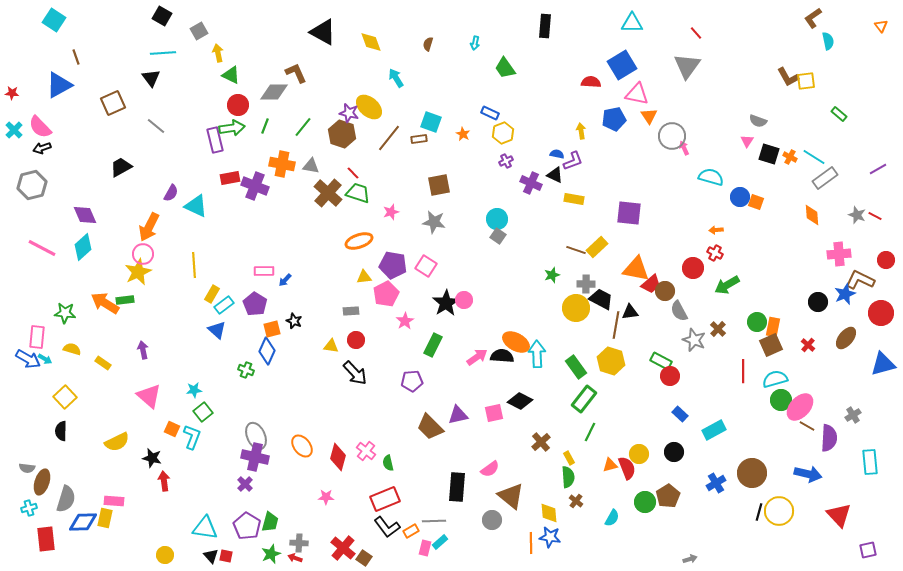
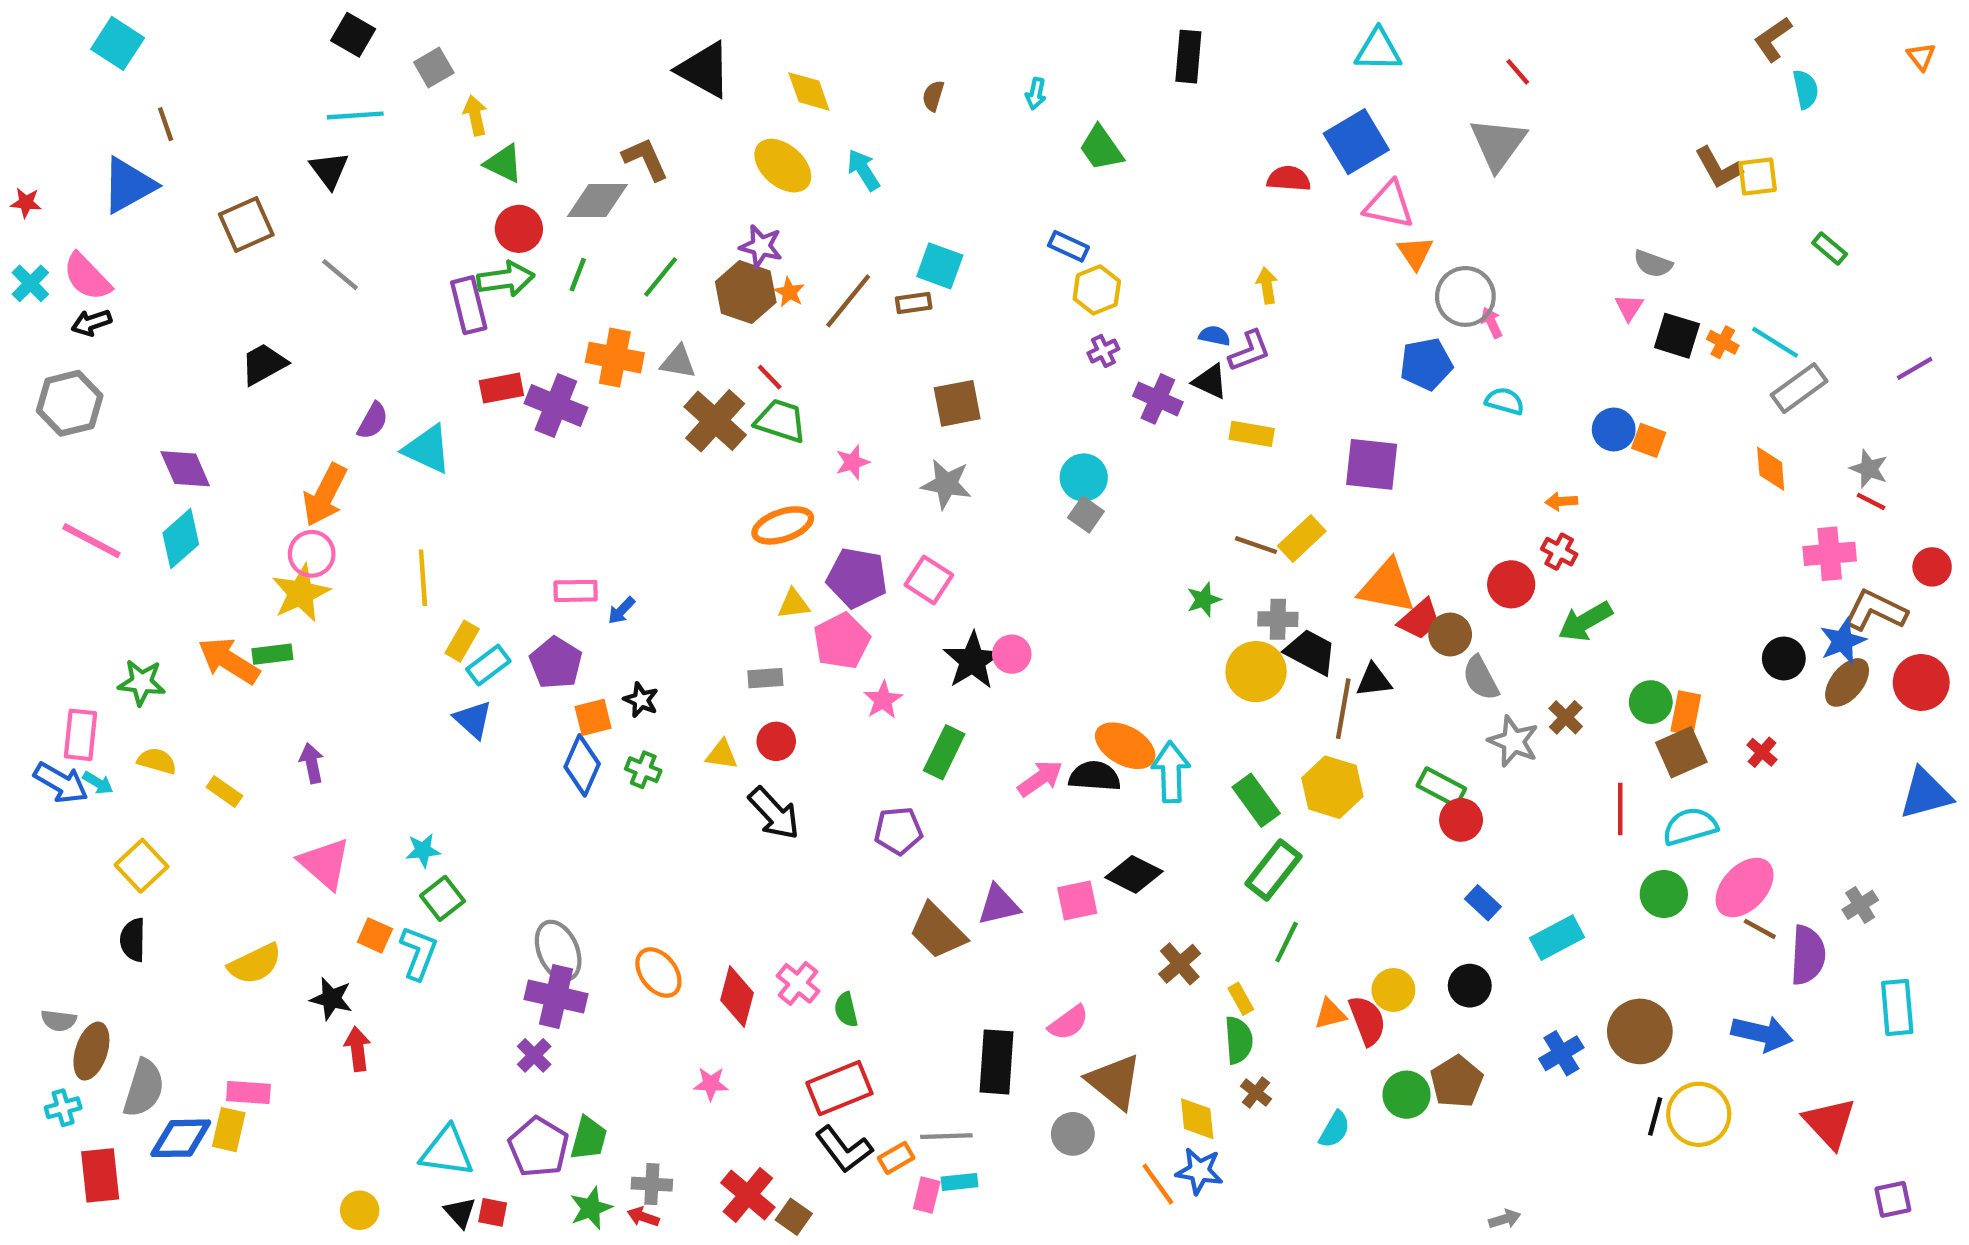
yellow ellipse: (369, 107) -> (783, 166), moved
blue pentagon: (614, 119) -> (1426, 364), moved
orange star: (463, 134) -> (789, 292), moved
cyan semicircle: (711, 177) -> (1505, 401), moved, size x0.7
red line: (875, 216) -> (1871, 501), moved
brown ellipse: (846, 338) -> (1847, 682), moved
green cross: (246, 370) -> (643, 770), moved
green circle: (781, 400) -> (1664, 894), moved
cyan rectangle: (440, 542) -> (959, 1182), turned 35
orange line: (531, 543) -> (1158, 1184), turned -35

